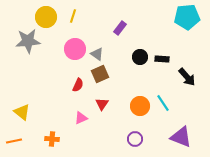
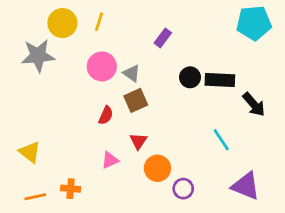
black rectangle: (162, 59) -> (220, 80), size x1.5
orange circle: (140, 106) -> (157, 168), moved
orange line: (14, 141) -> (35, 197), moved

